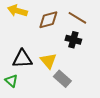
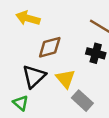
brown diamond: (48, 20) -> (50, 47), moved
black triangle: (22, 59) -> (34, 76), turned -40

